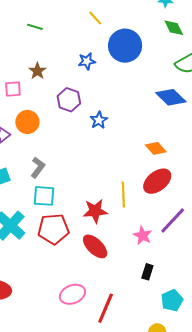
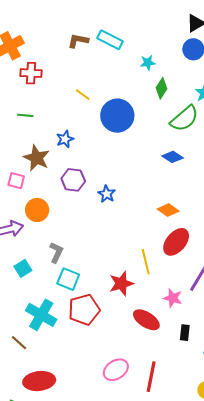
green diamond: (174, 28) -> (162, 88), turned 70
blue star: (87, 61) -> (65, 139), moved
brown star: (37, 71) -> (37, 158), size x1.5
pink square: (13, 89) -> (16, 181), turned 30
blue diamond: (171, 97) -> (173, 157), size x0.7
cyan square: (44, 196) -> (68, 279), turned 30
red ellipse: (95, 246) -> (146, 320), moved

